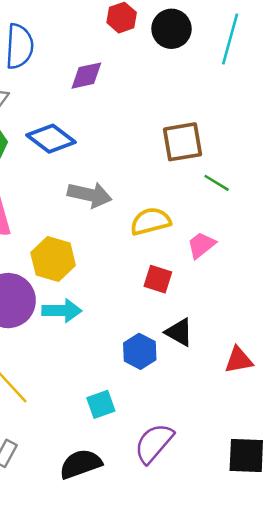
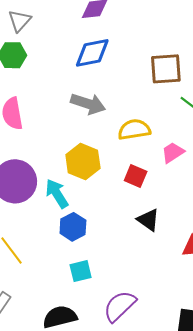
blue diamond: (51, 139) -> (92, 53), moved, turned -54
yellow hexagon: (53, 259) -> (83, 162), moved
cyan arrow: (62, 311) -> (57, 194), turned -128
blue hexagon: (140, 351) -> (73, 227), moved

